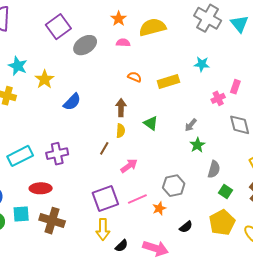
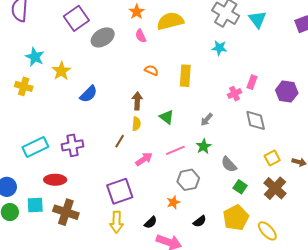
pink semicircle: (123, 43) -> (141, 36), turned -120
cyan star: (202, 64) -> (219, 48), moved
yellow rectangle: (168, 82) -> (185, 76), turned -70
green star: (197, 145) -> (204, 146), moved
gray semicircle: (214, 169) -> (229, 164), turned 120
pink line: (137, 199) -> (175, 150), moved
black semicircle: (122, 246) -> (151, 222), moved

